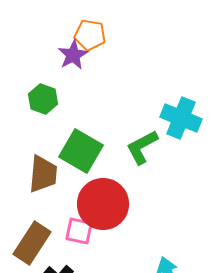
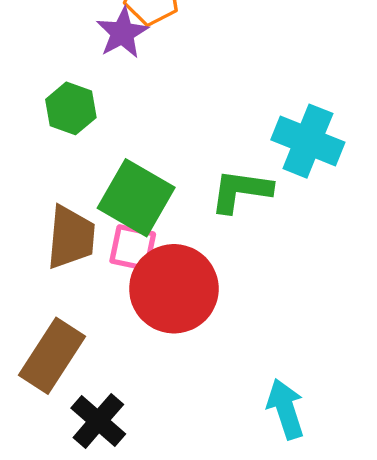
green L-shape: (142, 147) -> (241, 191), turned 36
pink square: (79, 231) -> (133, 248), moved

